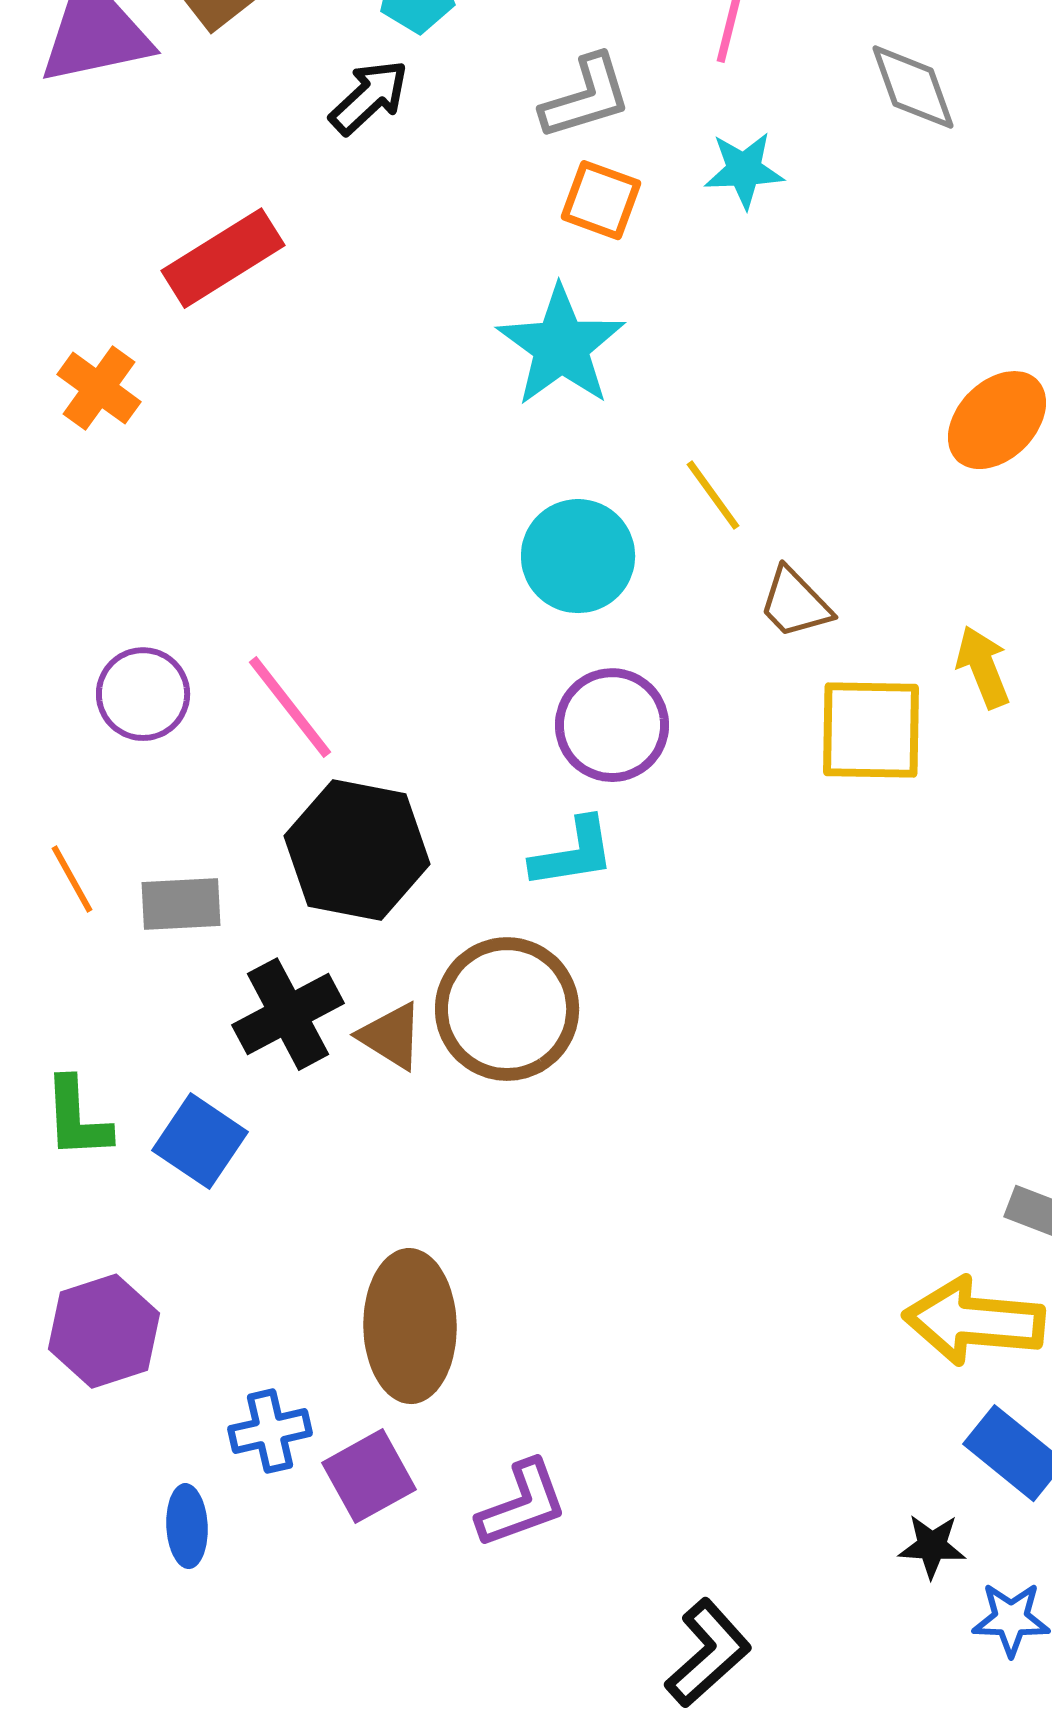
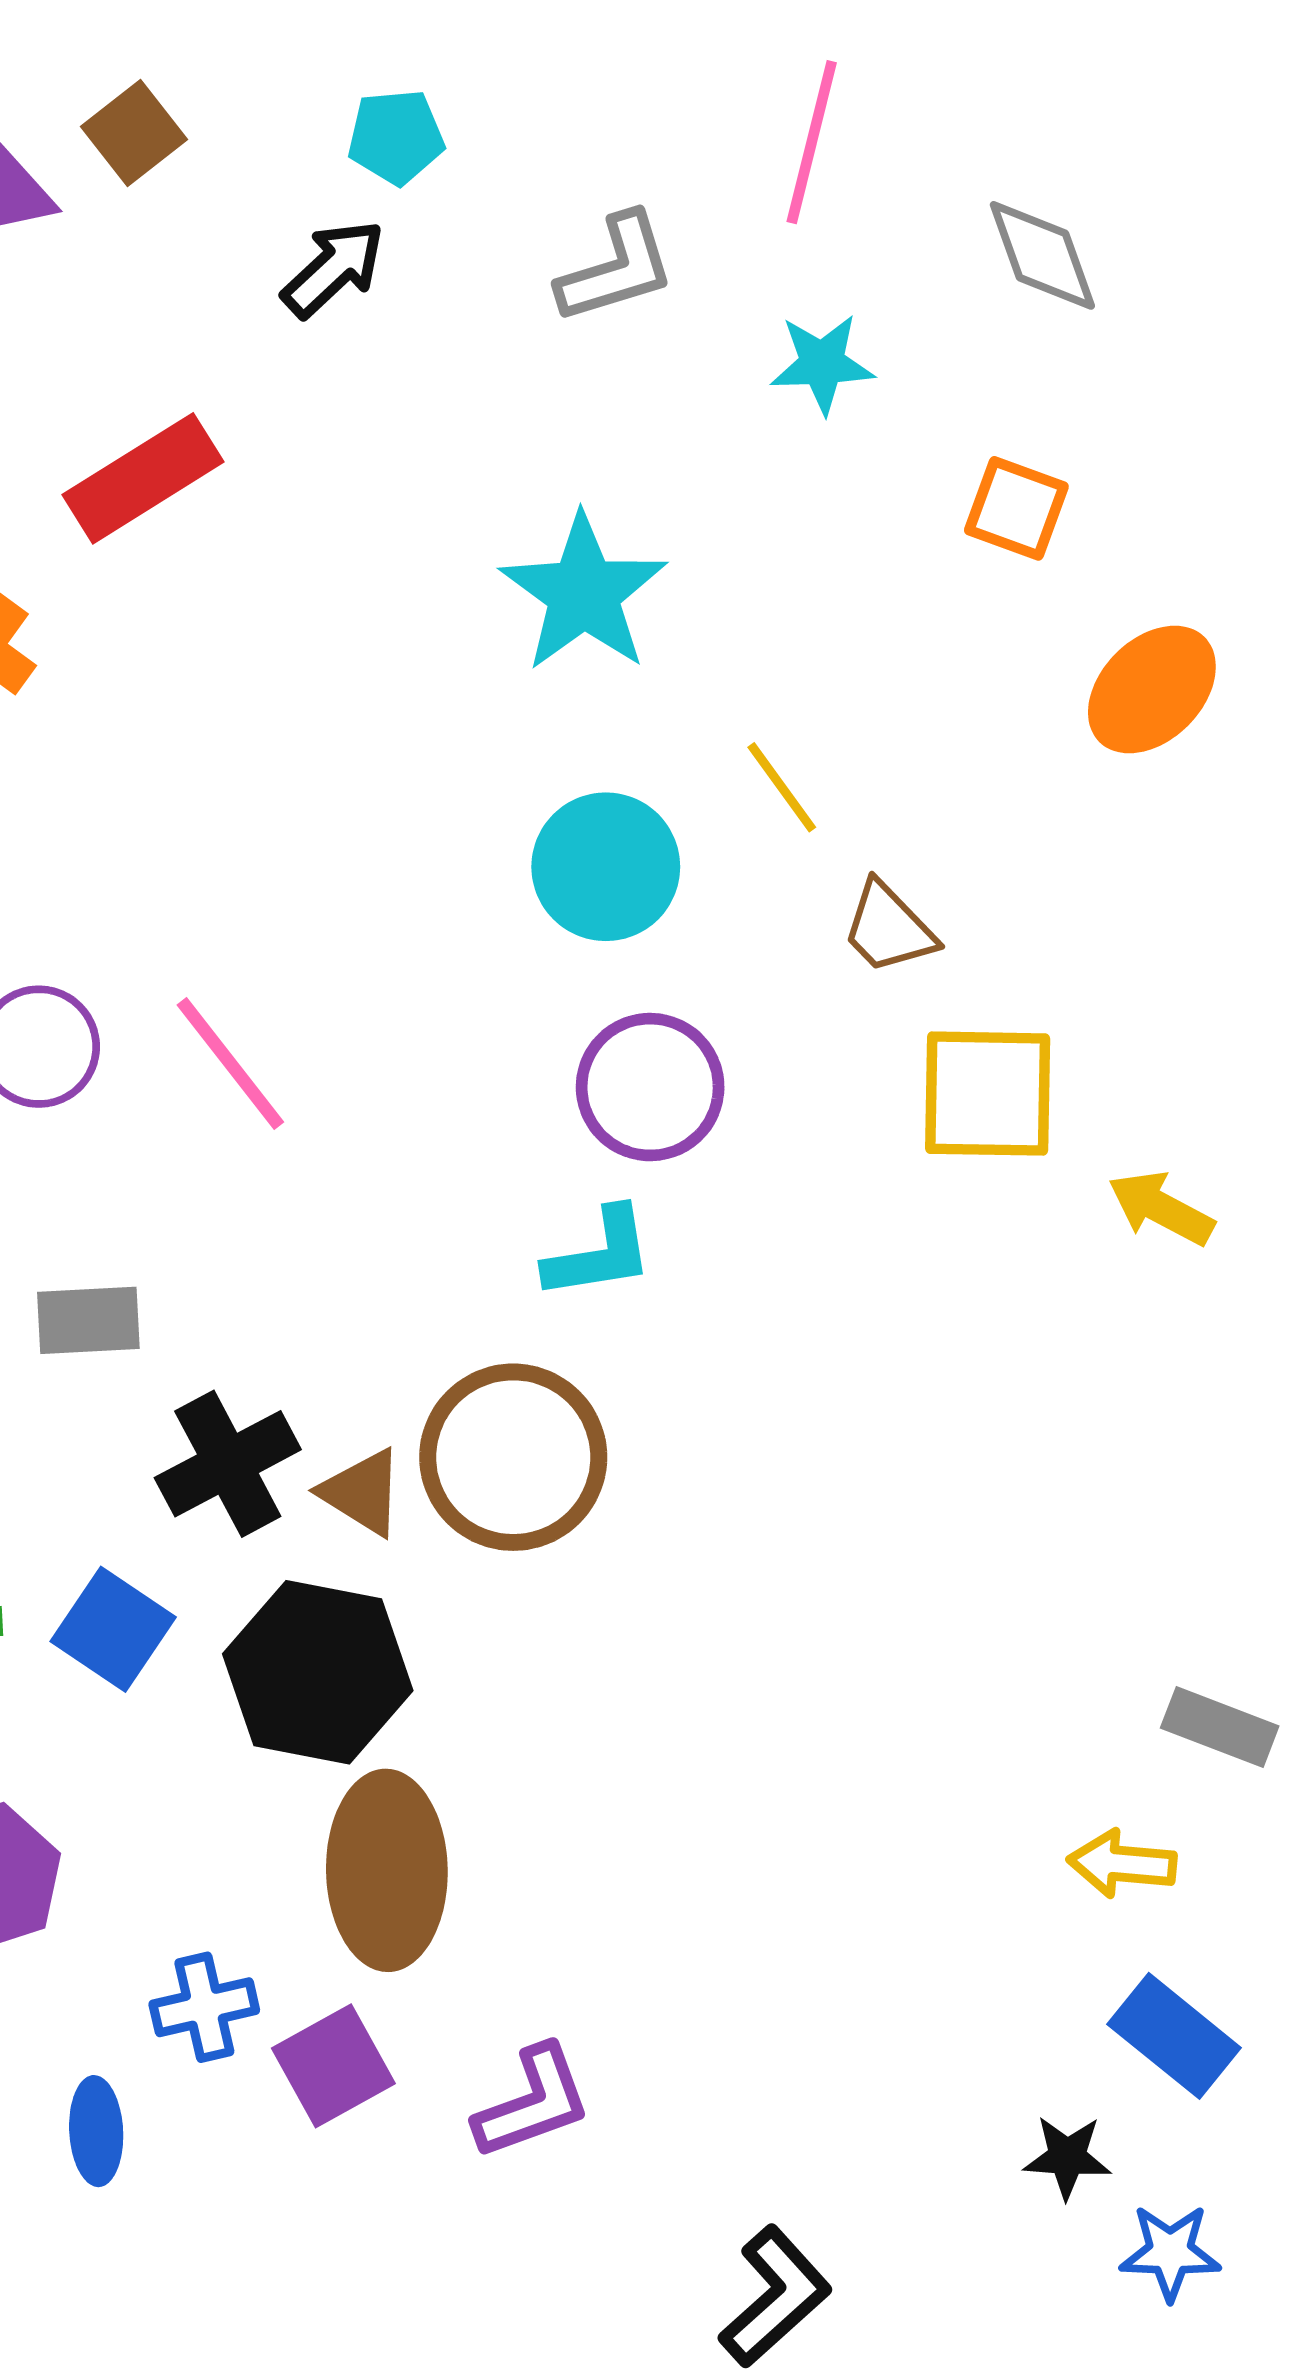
orange square: (601, 200) -> (1016, 508), moved
yellow arrow: (983, 667) -> (1161, 1208), moved, turned -40
black hexagon: (357, 850) -> (318, 1672), moved
yellow arrow: (974, 1321) -> (1122, 1864), size x0.6

